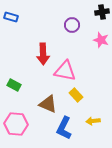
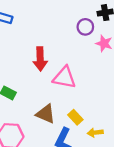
purple circle: (72, 25) -> (85, 27), moved
yellow rectangle: (76, 95) -> (75, 117), moved

